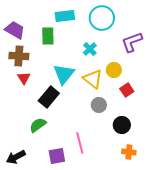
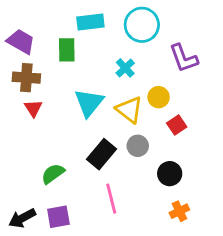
purple L-shape: (132, 42) -> (184, 58), turned -90
black rectangle: (49, 97) -> (102, 154), moved
orange cross: (129, 152) -> (179, 211), turned -32
purple square: (57, 156) -> (58, 217), moved

